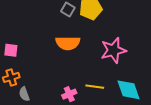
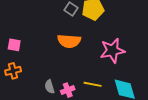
gray semicircle: (24, 94) -> (50, 87), moved

